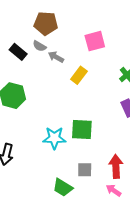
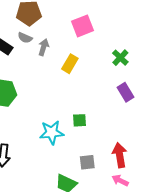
gray arrow: (56, 57) -> (44, 47), turned 84
green square: (82, 130) -> (80, 120), size x0.6

